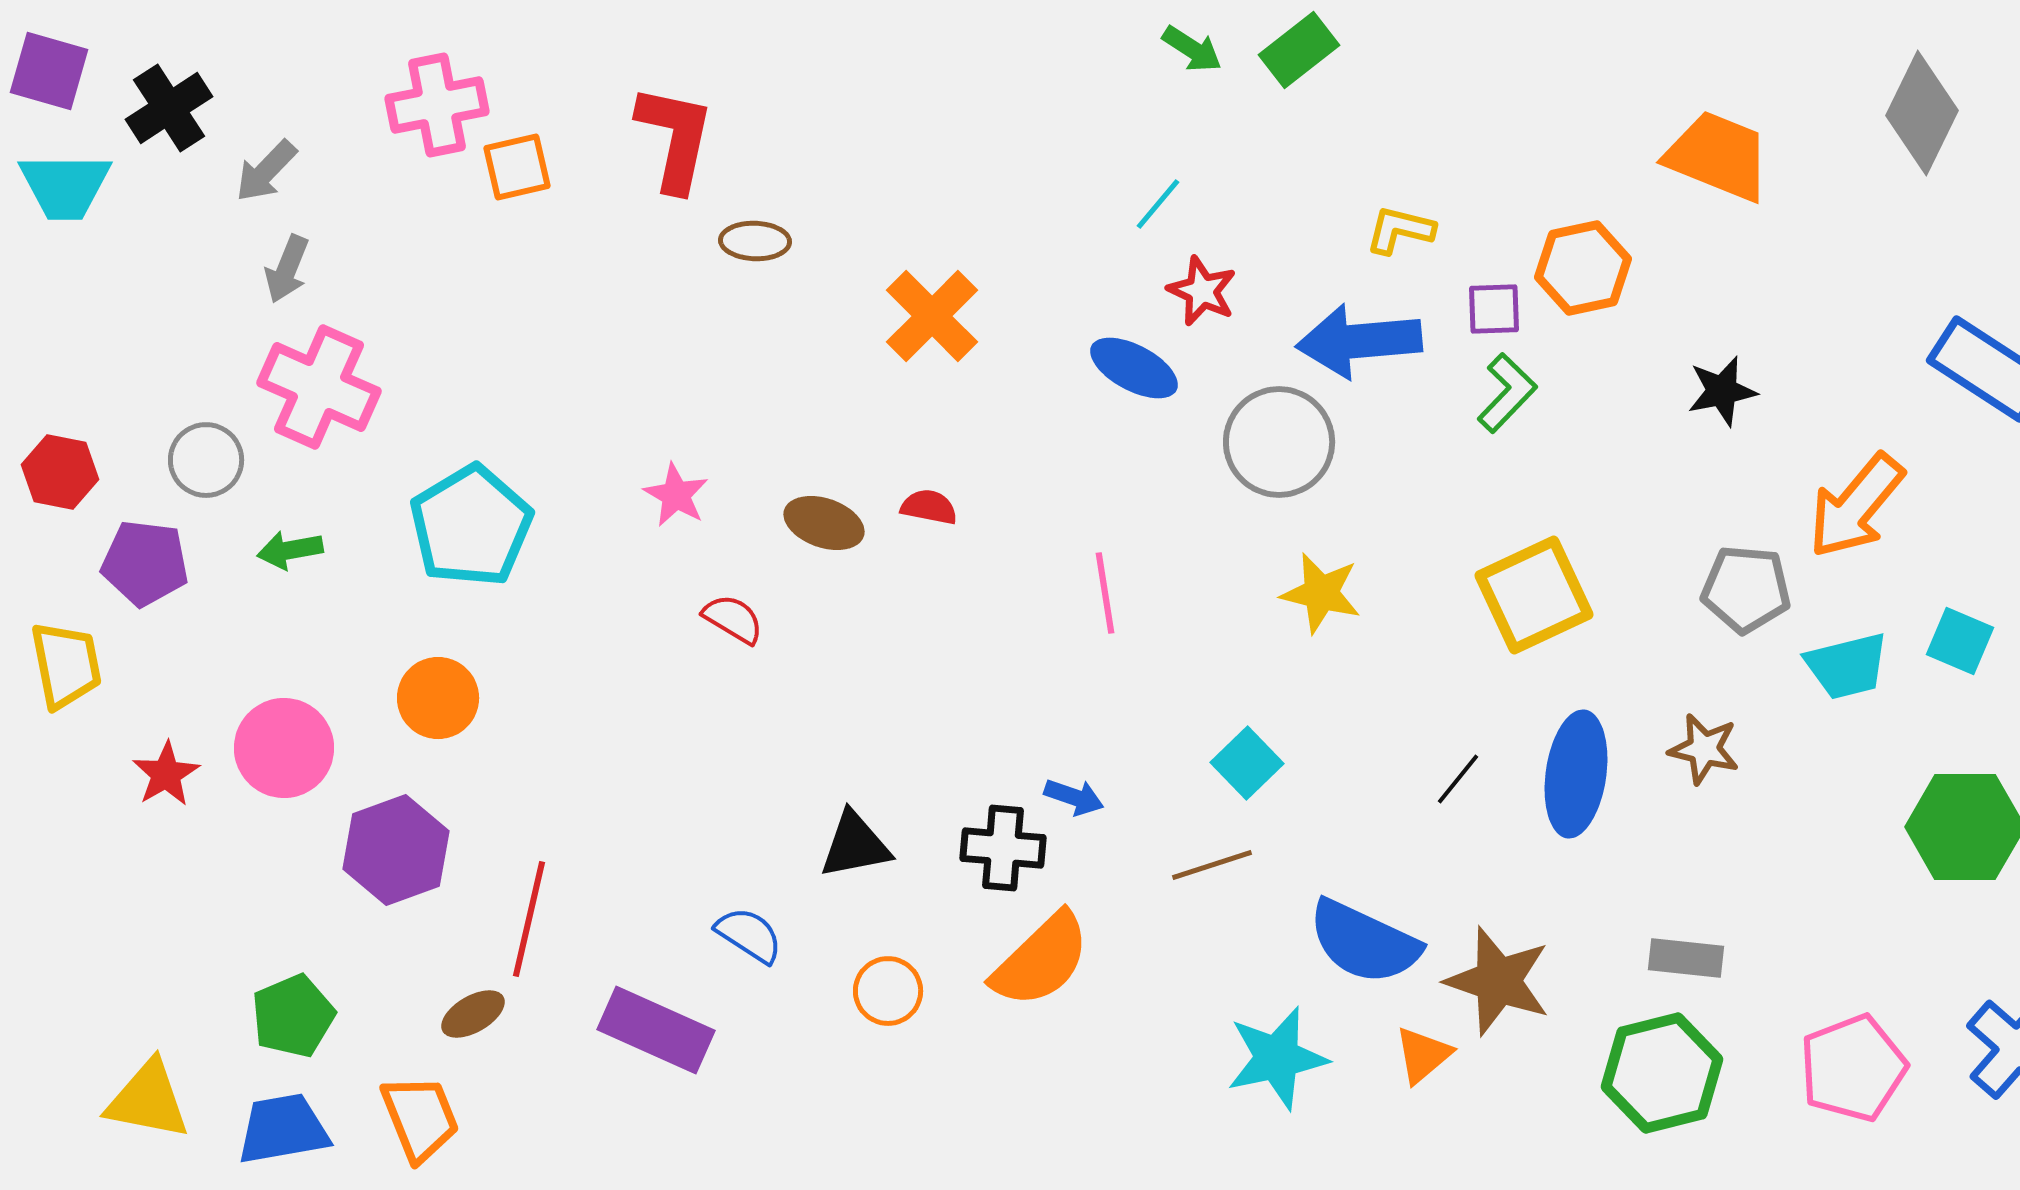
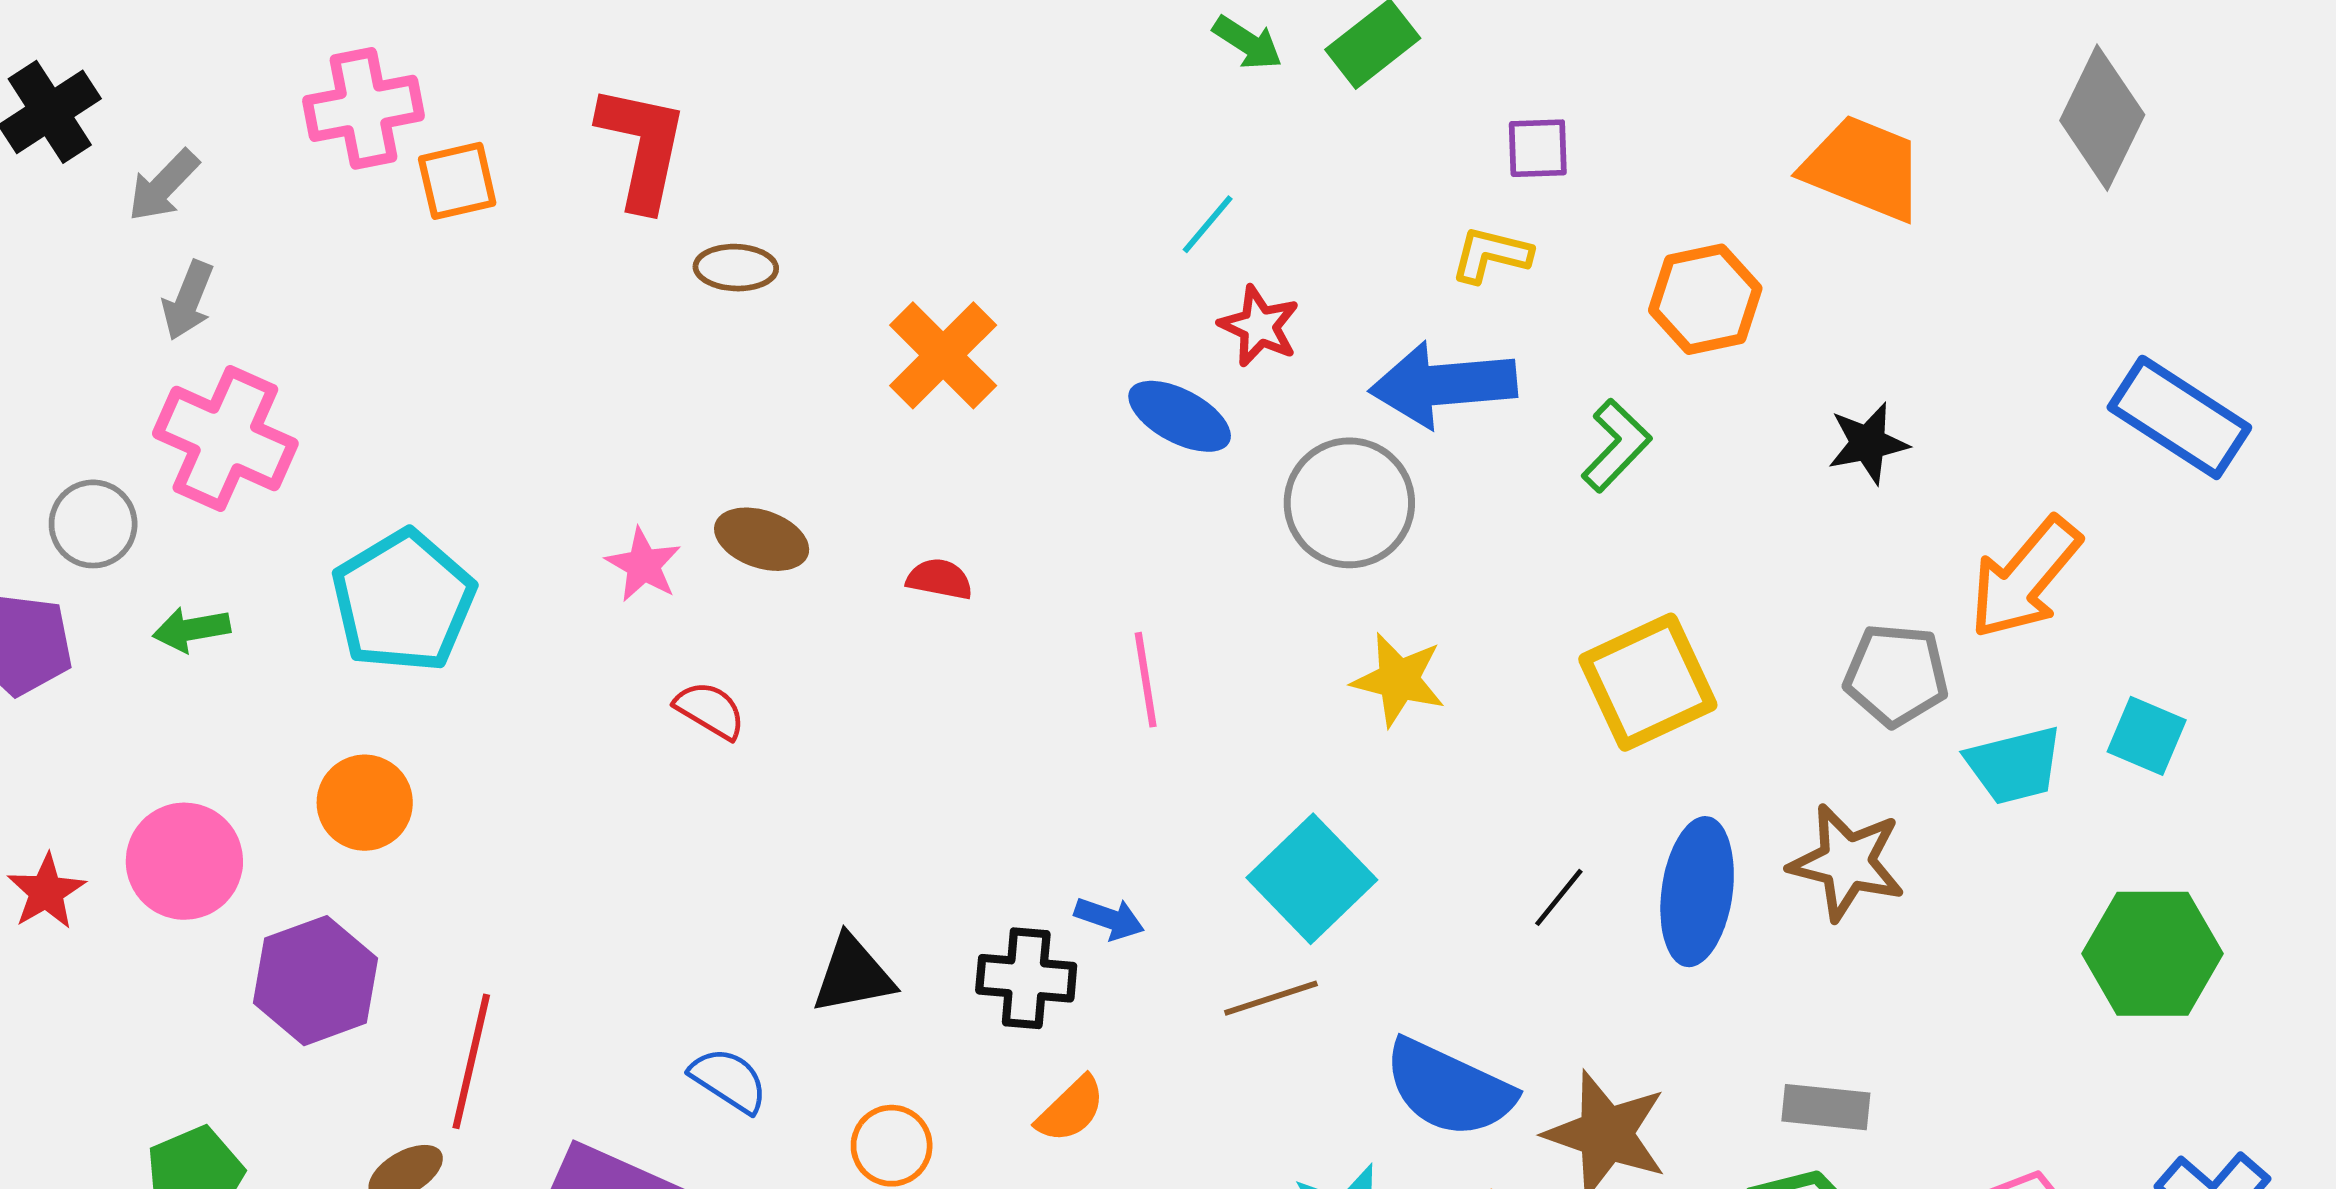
purple square: (1494, 309) -> (1538, 148), moved
brown ellipse: (824, 523) -> (762, 539), moved
brown star: (1704, 749) -> (1847, 862), size x1.4
cyan square: (1247, 763) -> (1312, 879), size x1.5
orange semicircle: (1041, 960) -> (1071, 1109), size x0.6

